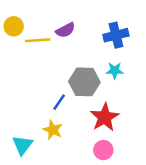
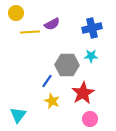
yellow circle: (14, 26) -> (16, 13), moved
yellow star: (53, 130) -> (52, 101), moved
pink circle: (103, 150) -> (90, 119), moved

